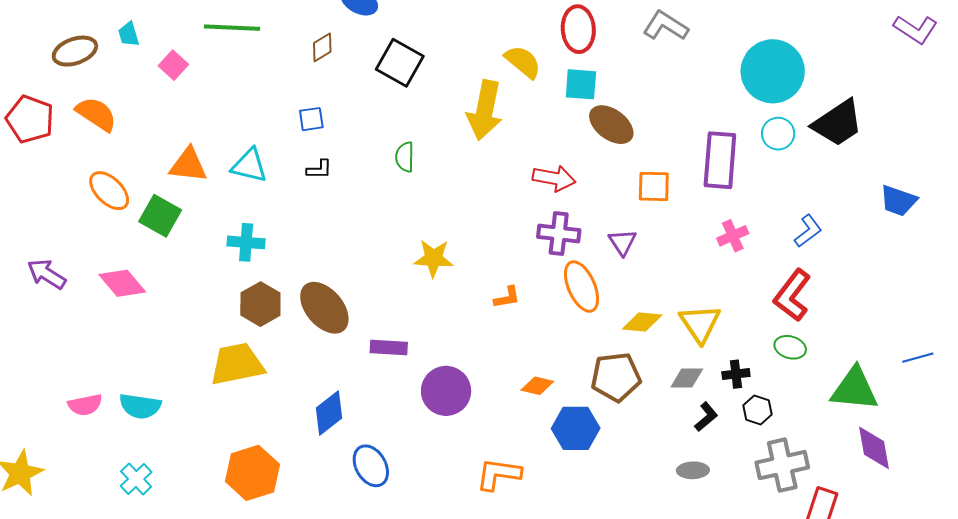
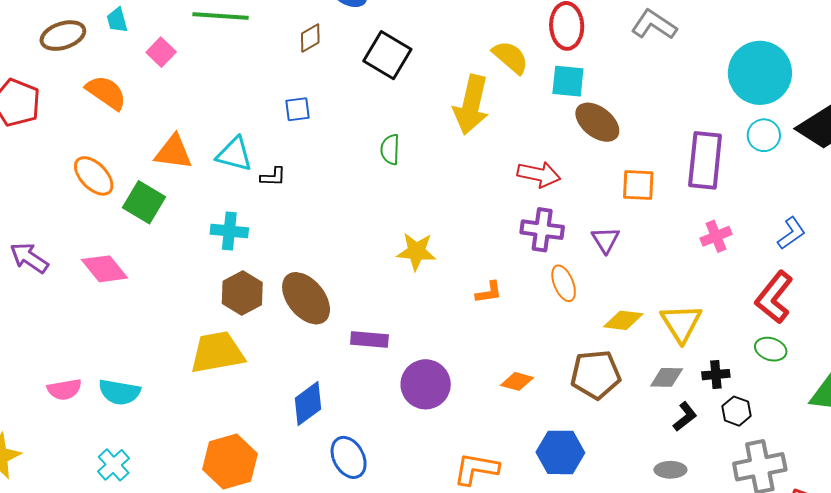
orange semicircle: (96, 114) -> (106, 93), moved
black L-shape: (319, 169) -> (273, 177), moved
orange ellipse: (582, 286) -> (564, 283), size x0.7
blue hexagon: (576, 428) -> (560, 452), moved

